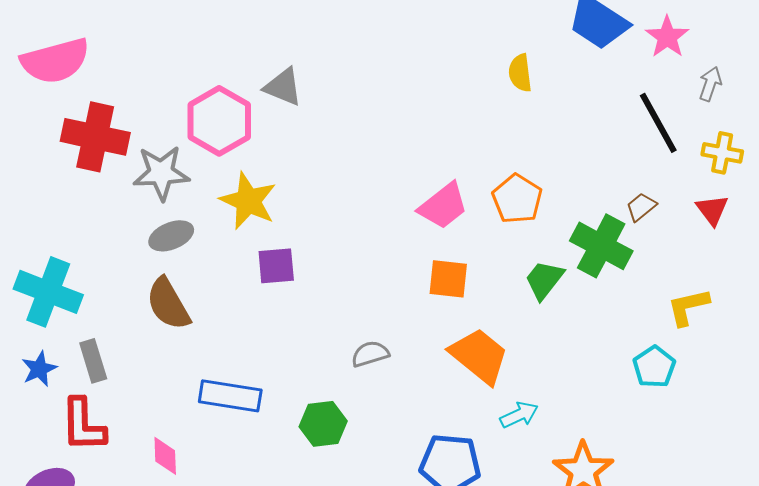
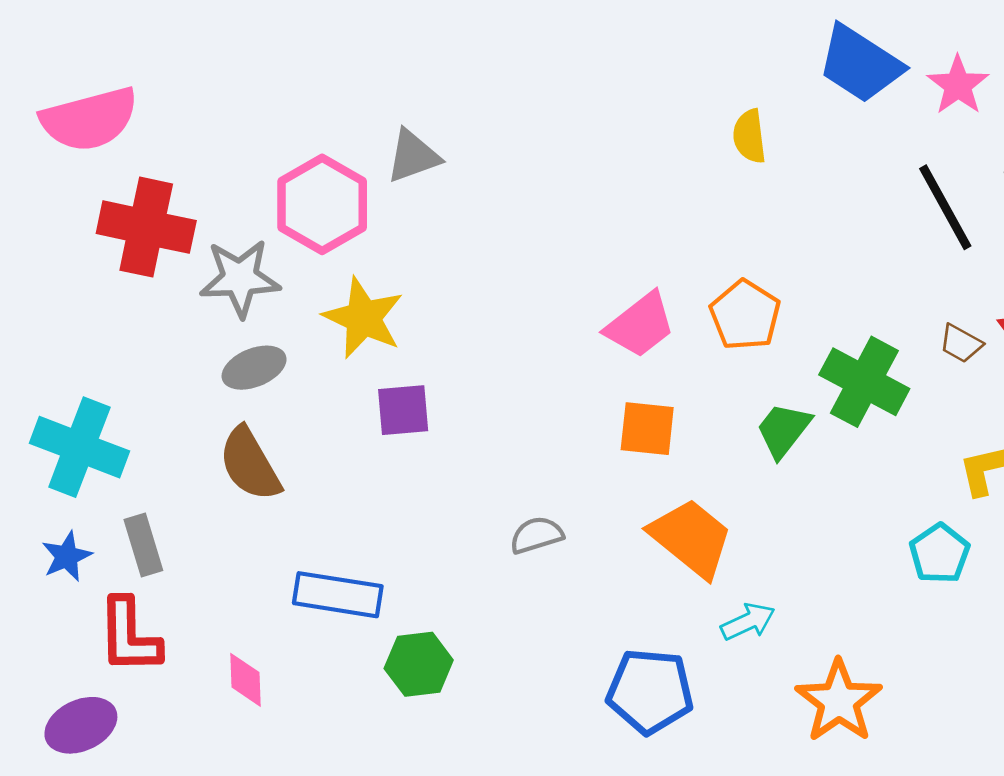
gray triangle: (283, 87) -> (413, 156), turned -42
brown trapezoid: (641, 207) -> (961, 343), moved, turned -112
green hexagon: (323, 424) -> (419, 664), moved

